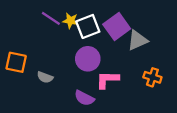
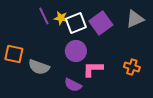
purple line: (51, 18) -> (44, 16), turned 30
gray triangle: (137, 40) -> (135, 19), moved
gray semicircle: (45, 77) -> (39, 67), size x1.5

